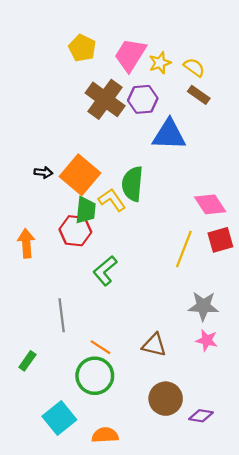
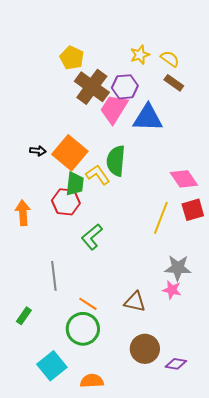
yellow pentagon: (82, 48) -> (72, 58), moved
pink trapezoid: (130, 55) -> (114, 109), moved
pink star: (207, 340) -> (172, 290), moved

